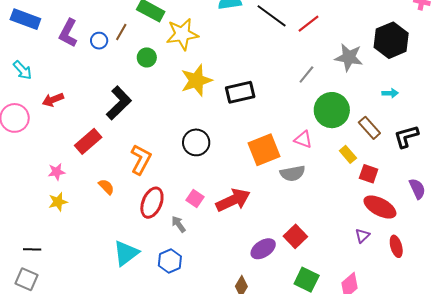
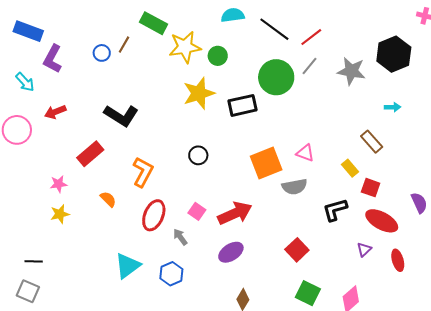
purple L-shape: (68, 33) -> (53, 59), moved
green circle: (147, 57) -> (218, 56), moved
gray line: (306, 75) -> (309, 66), moved
black L-shape: (119, 103) -> (121, 115), turned 76
green circle: (332, 110) -> (276, 77), moved
black L-shape: (406, 136) -> (335, 210), moved
black circle: (196, 142) -> (198, 155), size x0.7
purple ellipse: (263, 249) -> (231, 252), moved

